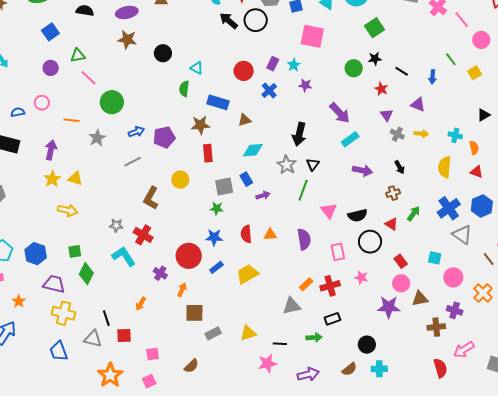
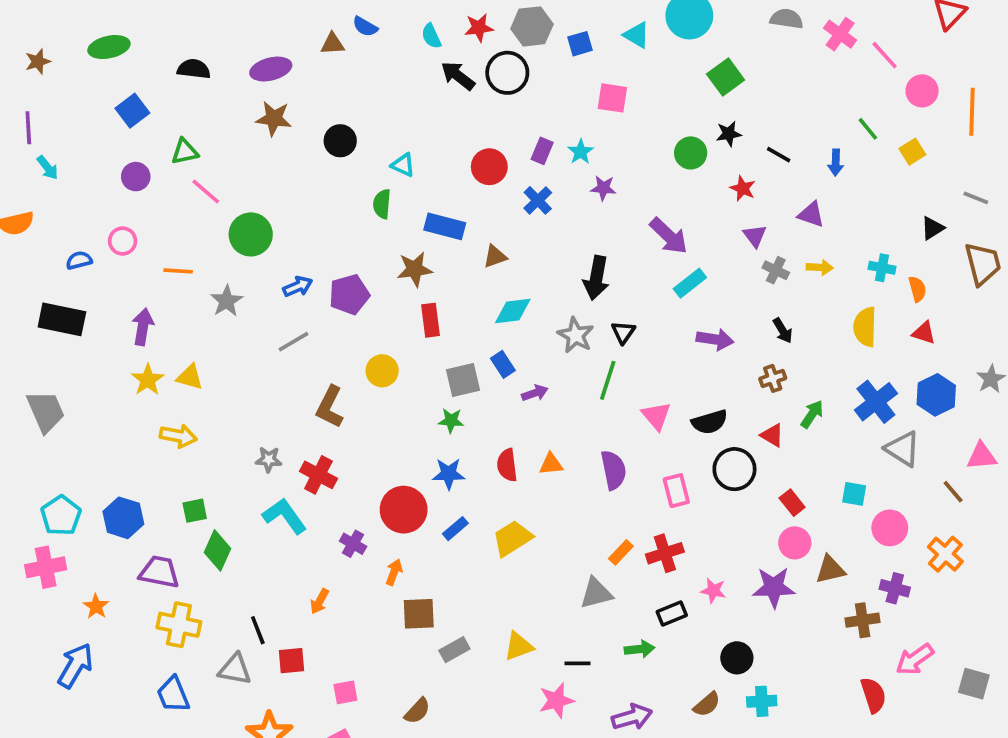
pink square: (312, 36) -> (612, 98), size x0.7
pink star: (361, 277) -> (713, 591), moved

